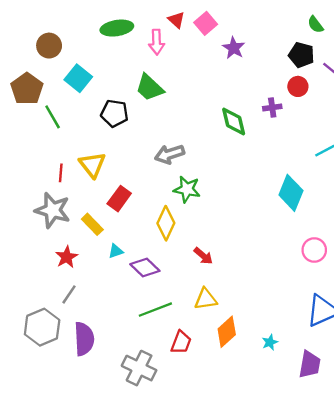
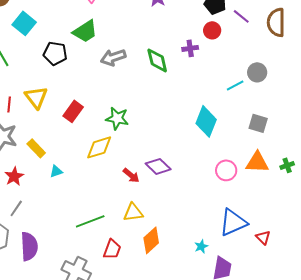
green trapezoid: (150, 88) -> (85, 31), turned -76
gray arrow: (169, 154) -> (113, 57), moved
red rectangle: (119, 199) -> (73, 111), moved
yellow diamond: (166, 223) -> (99, 147), turned 48
purple diamond: (145, 268) -> (158, 166), moved
cyan star: (270, 342) -> (201, 246), moved

